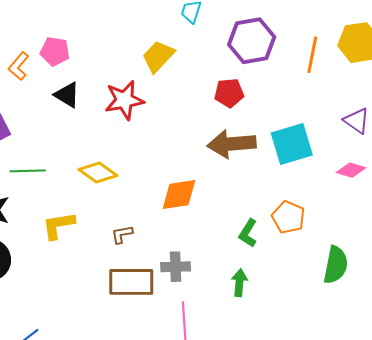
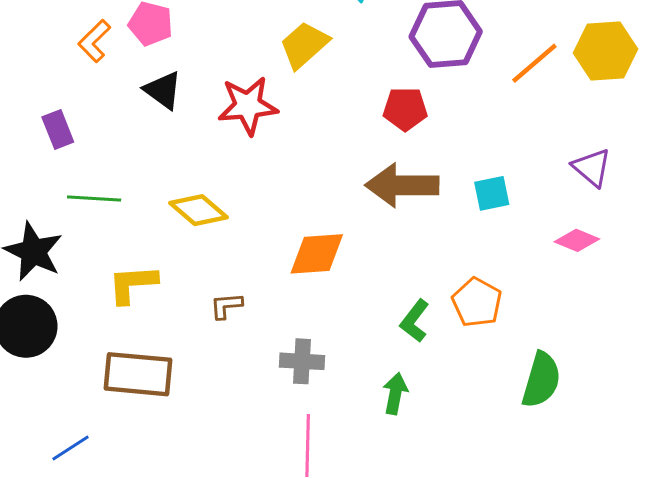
orange line: (312, 55) -> (534, 63), turned 33
cyan square: (292, 144) -> (492, 193), size x0.6
brown rectangle: (131, 282) -> (138, 374), moved

